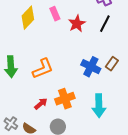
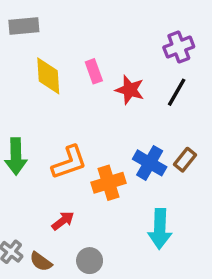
yellow diamond: (28, 18) -> (48, 76), turned -50
red star: (77, 24) -> (130, 90), turned -30
orange cross: (65, 99) -> (108, 183), moved

